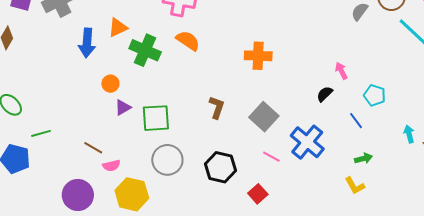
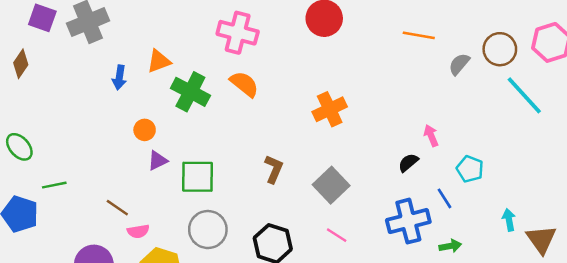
blue arrow: (87, 43) -> (119, 77), size x0.7
orange cross: (258, 56) -> (330, 109), turned -32
blue cross: (307, 142) -> (408, 221), moved, turned 32

